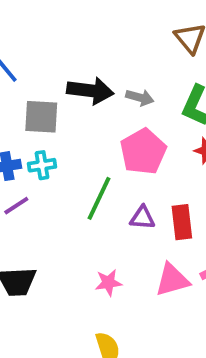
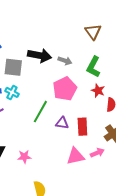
cyan cross: (42, 165) -> (12, 92), turned 32
pink star: (108, 283) -> (24, 157), moved

